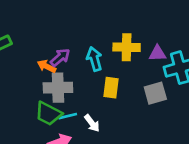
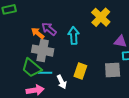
yellow cross: (127, 47) -> (101, 17), moved, turned 30
purple arrow: (60, 57) -> (49, 29), turned -112
yellow rectangle: (111, 88) -> (80, 71), moved

